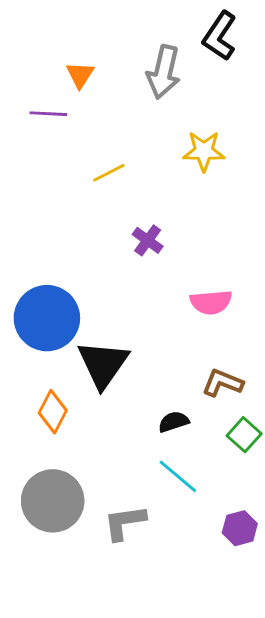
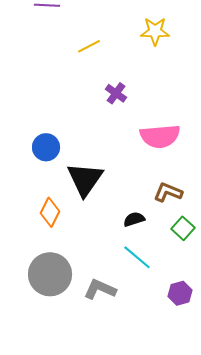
pink semicircle: (211, 302) -> (160, 136), size x1.4
blue circle: (47, 318) -> (46, 147), size x0.6
gray L-shape: (125, 522) -> (100, 289), turned 32

